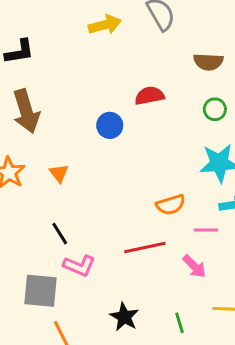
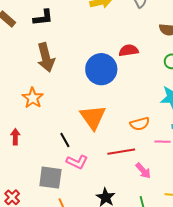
blue circle: (110, 125) -> (101, 69), size x1.8
orange triangle: (59, 173) -> (93, 117), moved, size x2.0
pink arrow: (194, 266) -> (143, 171), moved

